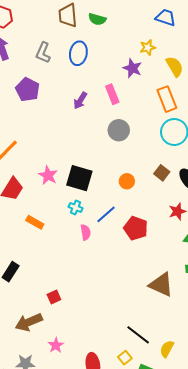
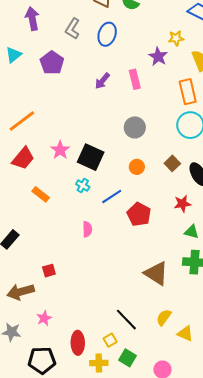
gray circle: (119, 130) -> (135, 127), moved
pink semicircle: (86, 232) -> (87, 229), moved
yellow semicircle: (167, 349) -> (164, 317), moved

